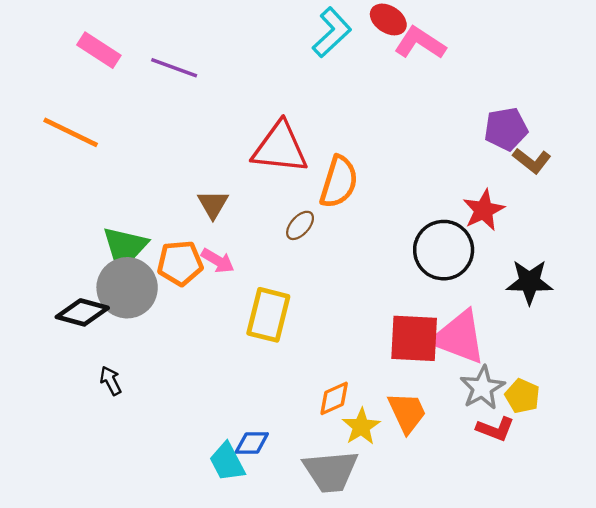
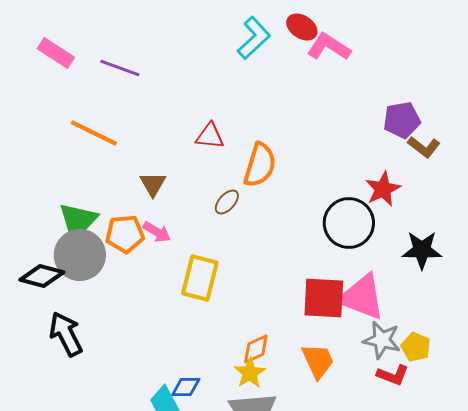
orange line: (71, 132) -> (94, 133), moved
red triangle: (280, 148) -> (210, 136), size x0.6
black arrow: (111, 381) -> (66, 334), size x1.8
gray star: (482, 388) -> (382, 340), turned -30
yellow star: (361, 427) -> (250, 373), moved

